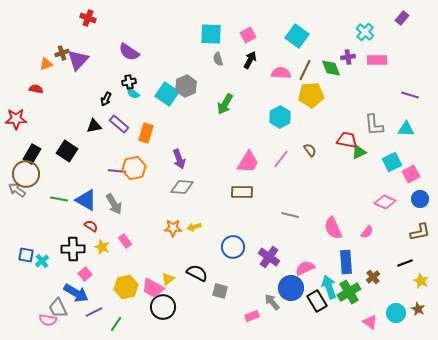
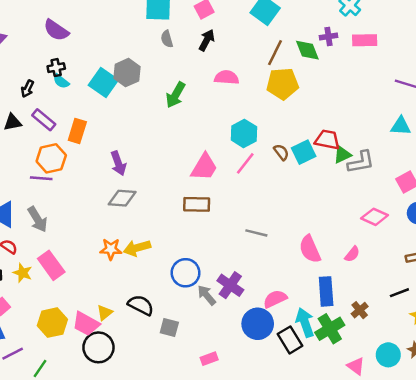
pink semicircle: (281, 73) -> (227, 77), moved
cyan hexagon: (280, 117) -> (244, 133), moved
gray L-shape: (374, 125) -> (361, 162), moved, turned -95
cyan square: (392, 162) -> (304, 152), moved
orange hexagon: (134, 168) -> (51, 158), moved
yellow arrow: (194, 227) -> (137, 248), size x1.5
pink rectangle: (125, 241) -> (51, 265), size x1.6
gray arrow: (272, 302) -> (207, 295), moved

